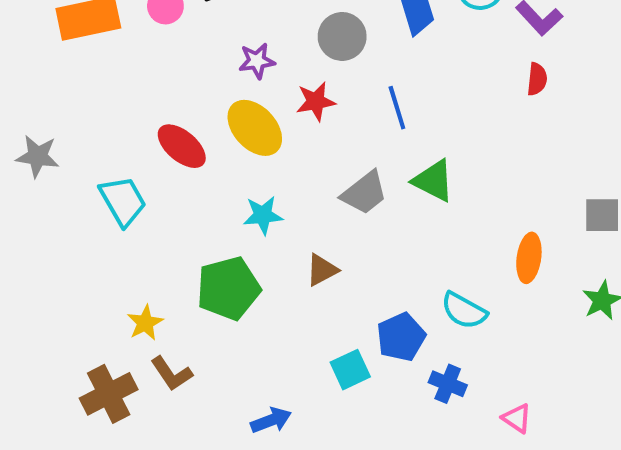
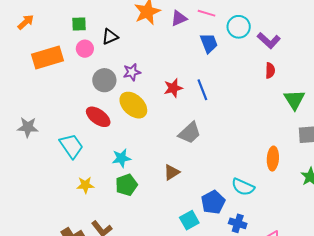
gray circle: (342, 36) -> (104, 80), moved
red star: (316, 101) -> (173, 88), moved
green triangle: (433, 181) -> (294, 100), moved, turned 35
cyan star: (263, 215) -> (121, 158), moved
green pentagon: (228, 288) -> (126, 185), size x0.7
yellow star: (145, 323) -> (85, 185), moved, turned 30

